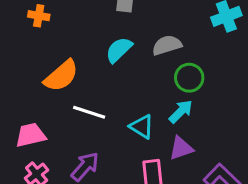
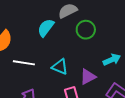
cyan semicircle: (119, 50) -> (46, 28), moved
cyan arrow: (181, 111) -> (112, 60), moved, turned 30

